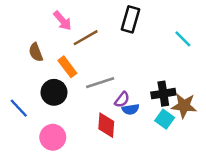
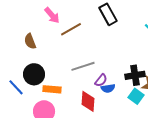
black rectangle: (131, 19) -> (108, 14), turned -45
orange rectangle: (67, 67) -> (52, 89), moved, turned -48
black circle: (54, 92) -> (34, 74), moved

